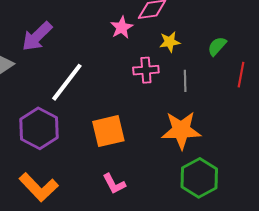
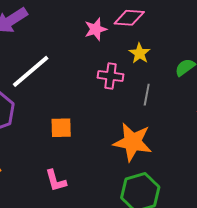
yellow star: (170, 42) -> (140, 53), turned 30
orange square: (108, 131) -> (61, 128), size x0.7

